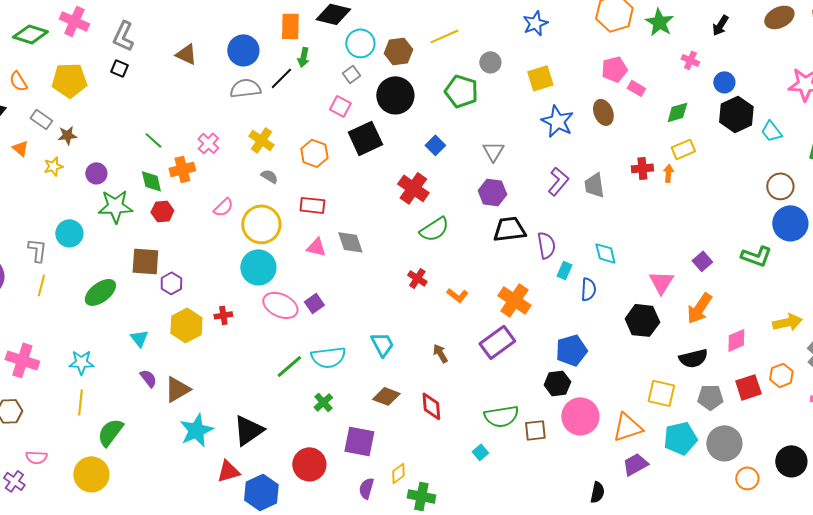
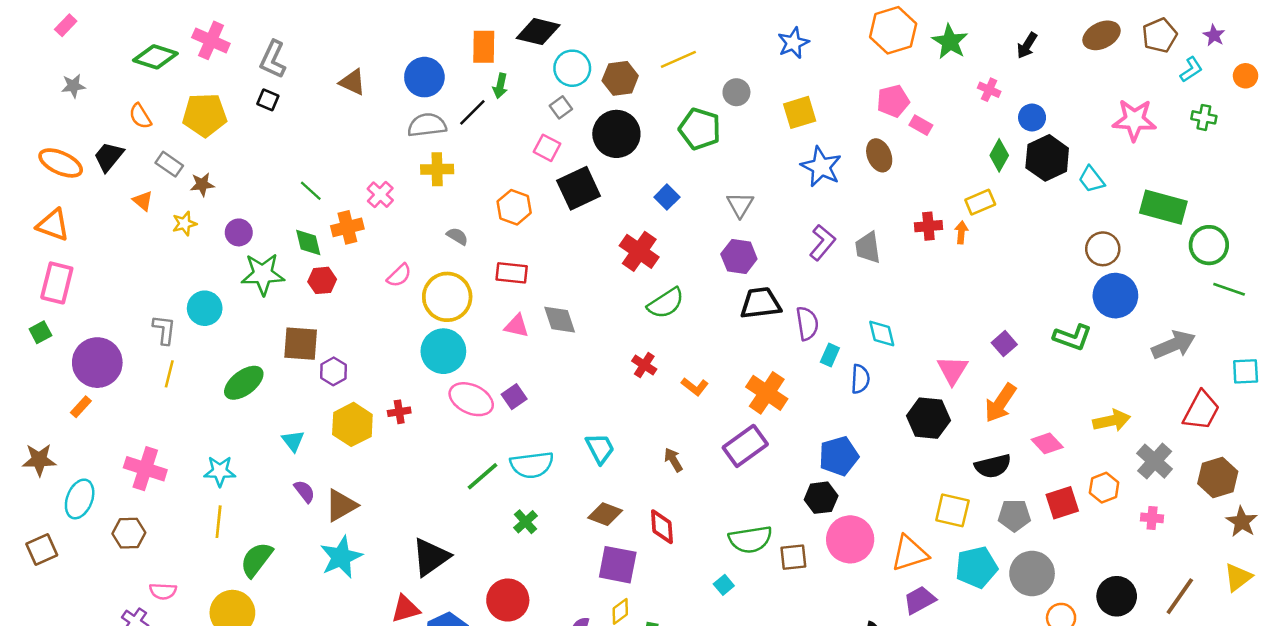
green diamond: (677, 112) -> (999, 155), moved, turned -45
yellow cross: (261, 140) -> (437, 169), moved, turned -35
pink diamond: (736, 340) -> (1047, 443), turned 70
cyan star: (196, 430) -> (341, 557), moved
purple square: (359, 441) -> (618, 565), moved

